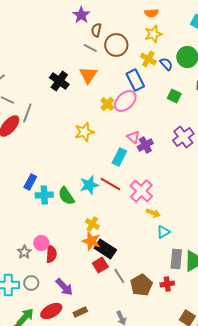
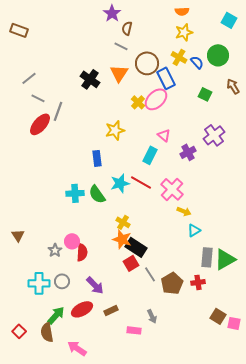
brown circle: (116, 45) -> (147, 63), moved
purple cross: (145, 145) -> (188, 152), moved
blue rectangle: (30, 182) -> (97, 158), moved, turned -35

